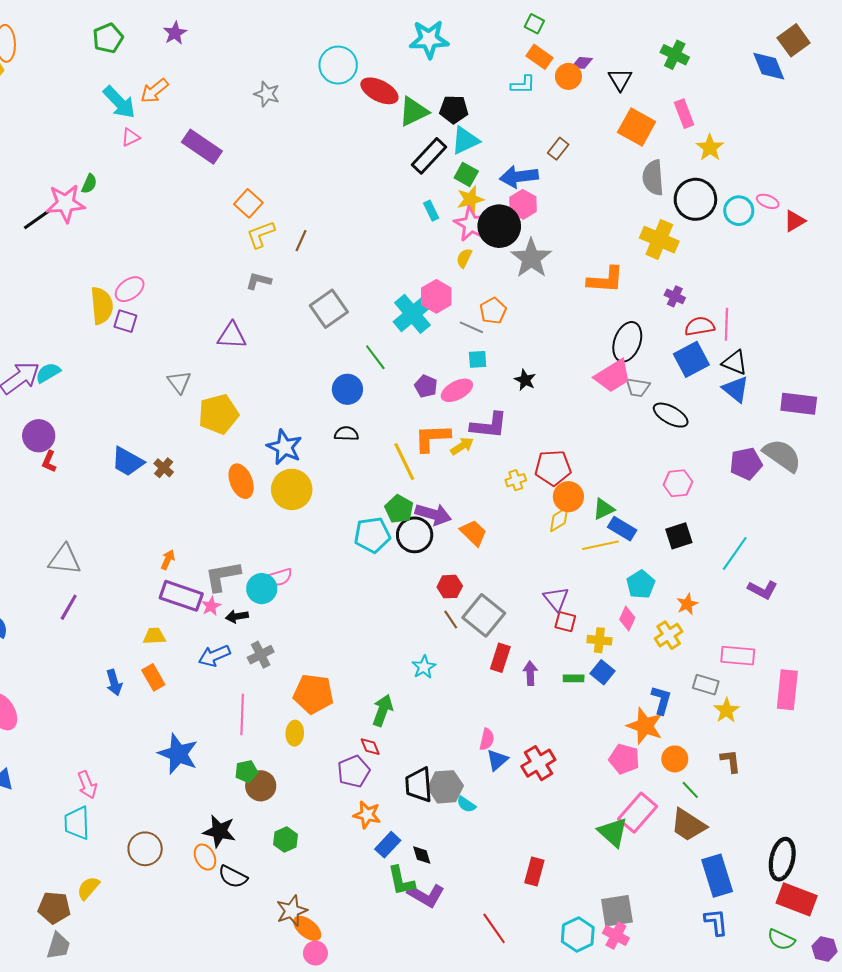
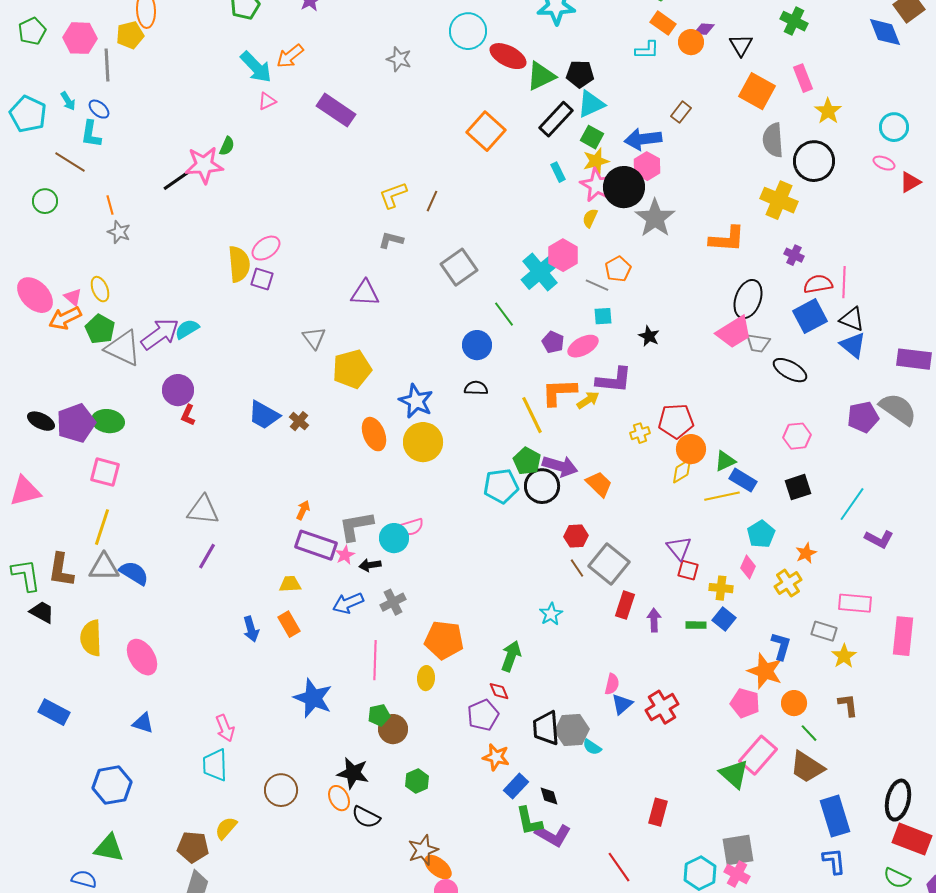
orange square: (248, 203) -> (486, 131), moved, size x1.4
cyan circle: (739, 211) -> (894, 127), moved

